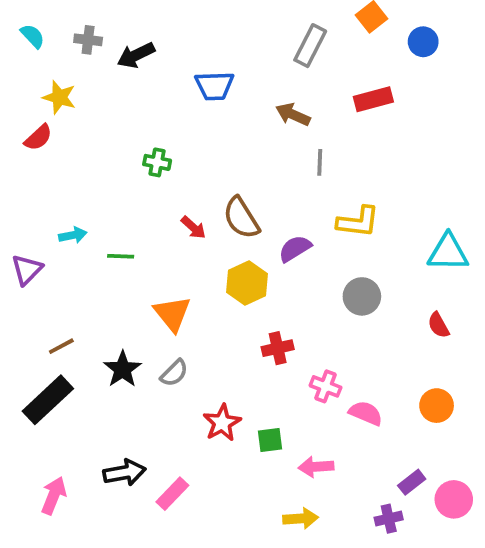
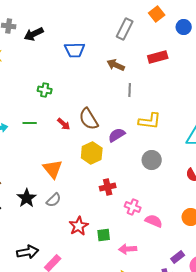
green line: (121, 256) -> (30, 123), moved

